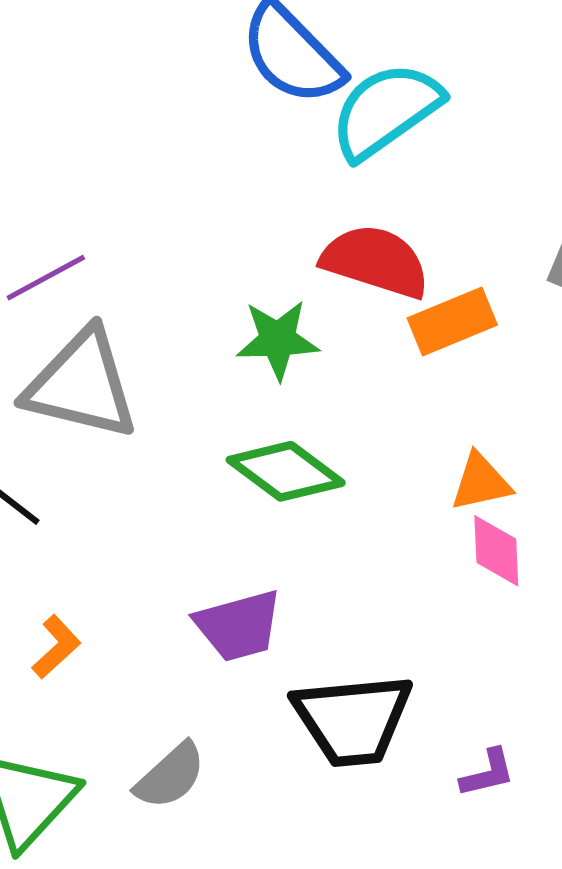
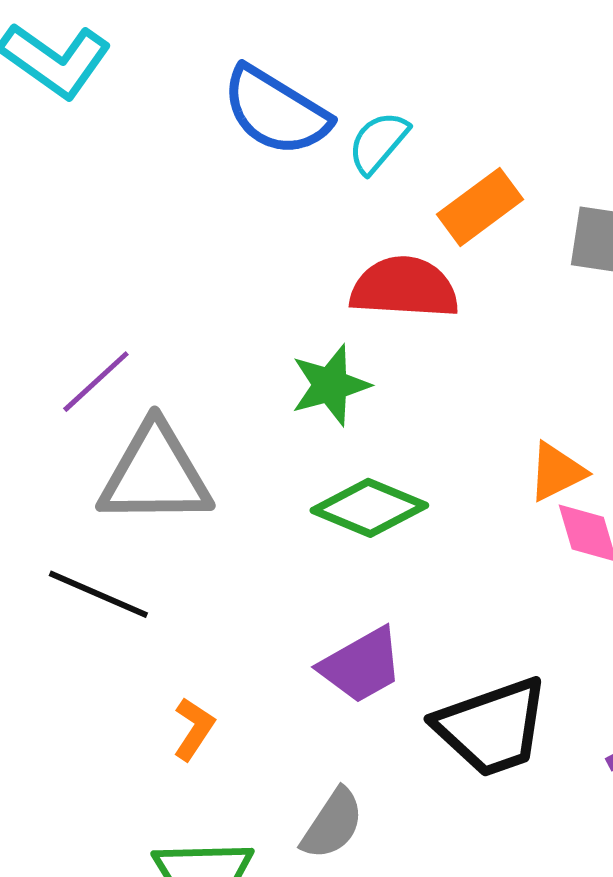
cyan semicircle: (386, 111) -> (378, 142), size x0.6
orange rectangle: (452, 322) -> (480, 207), moved

